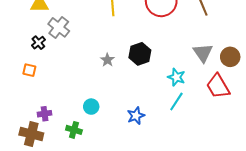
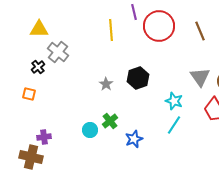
green cross: (74, 130) -> (110, 121), moved, turned 35

